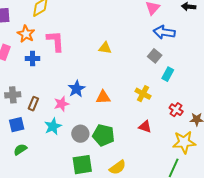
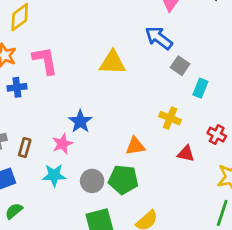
blue arrow: (164, 32) -> (159, 38), moved, turned 35
yellow triangle: (105, 48) -> (112, 62), size x1.5
orange triangle: (103, 97) -> (135, 146), moved
cyan star: (53, 126) -> (54, 175), turned 30
red triangle: (145, 127) -> (186, 154), moved

